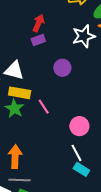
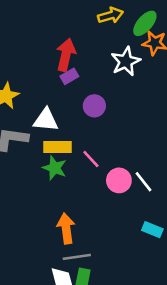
red arrow: (39, 23) -> (66, 55), size x1.4
purple circle: (62, 68) -> (94, 106), moved
pink circle: (79, 126) -> (119, 180), moved
white line: (77, 153) -> (143, 182), moved

